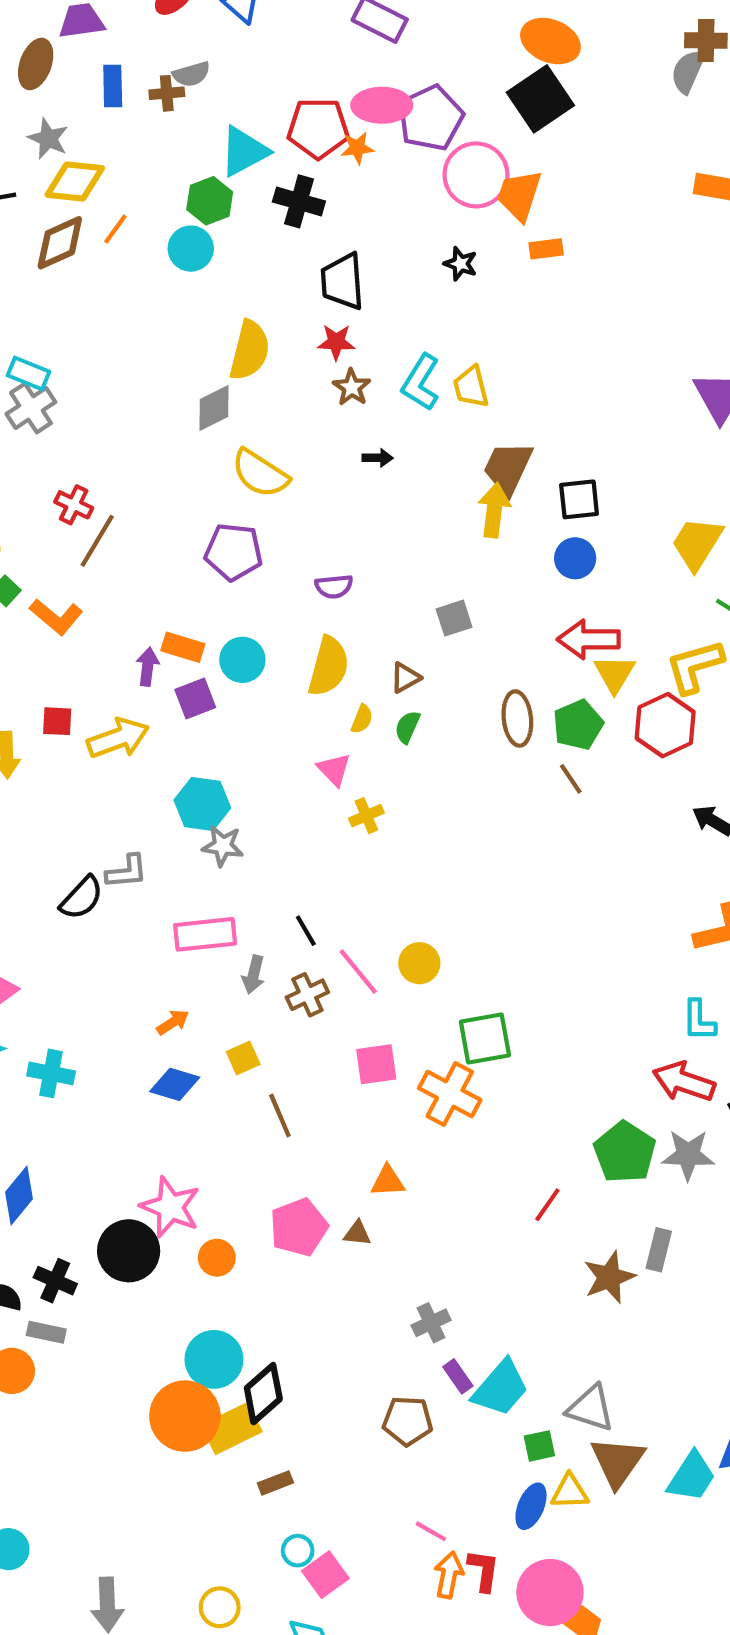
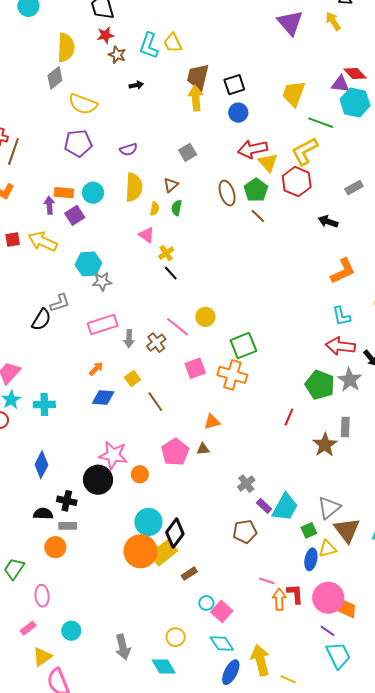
yellow arrow: (118, 738) -> (43, 241), turned -124
black line: (306, 931) -> (171, 273), moved
gray star: (688, 1155) -> (350, 380), turned -30
gray triangle: (591, 1408) -> (329, 508), turned -45

